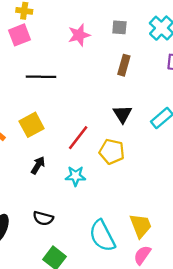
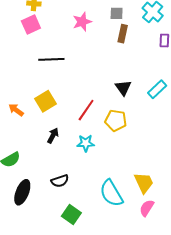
brown rectangle: (124, 65) -> (123, 34), moved
black semicircle: (43, 218) -> (60, 181), turned -30

